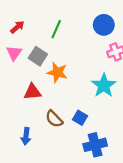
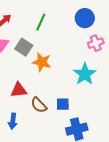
red triangle: (32, 92) -> (19, 90), moved
blue square: (80, 118) -> (63, 104), turned -32

